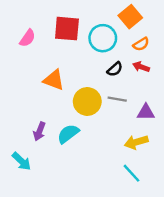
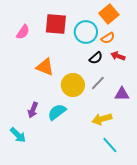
orange semicircle: (141, 44) -> (108, 38), moved
gray line: (117, 99) -> (98, 83), turned -56
yellow arrow: (136, 142) -> (102, 119), moved

